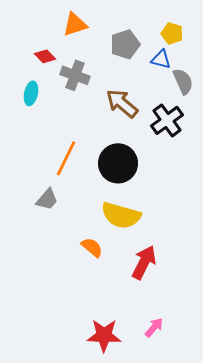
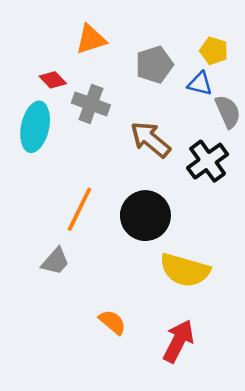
cyan ellipse: (31, 93) -> (35, 127), size x1.6
yellow semicircle: (121, 215) -> (185, 270), moved

